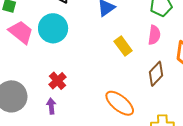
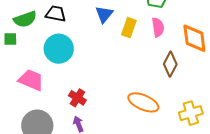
pink trapezoid: (21, 32) -> (31, 80), moved
yellow rectangle: (123, 46) -> (129, 28), moved, turned 72

